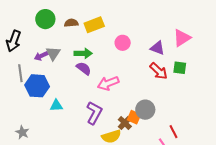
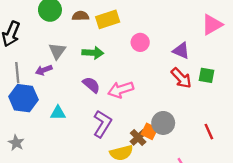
pink triangle: (182, 38) -> (212, 25), moved
purple arrow: (41, 56) -> (44, 70), moved
purple semicircle: (84, 68) -> (91, 85), moved
blue hexagon: (37, 86) -> (23, 98), moved
red line: (174, 132) -> (209, 132), moved

